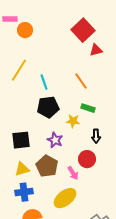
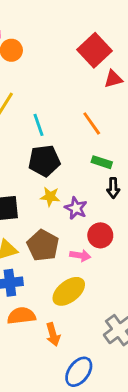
yellow star: (73, 121) -> (50, 197), moved
black arrow: (96, 136) -> (113, 188), moved
purple star: (55, 140) -> (76, 208), moved
pink arrow: (73, 173) -> (80, 255), turned -48

